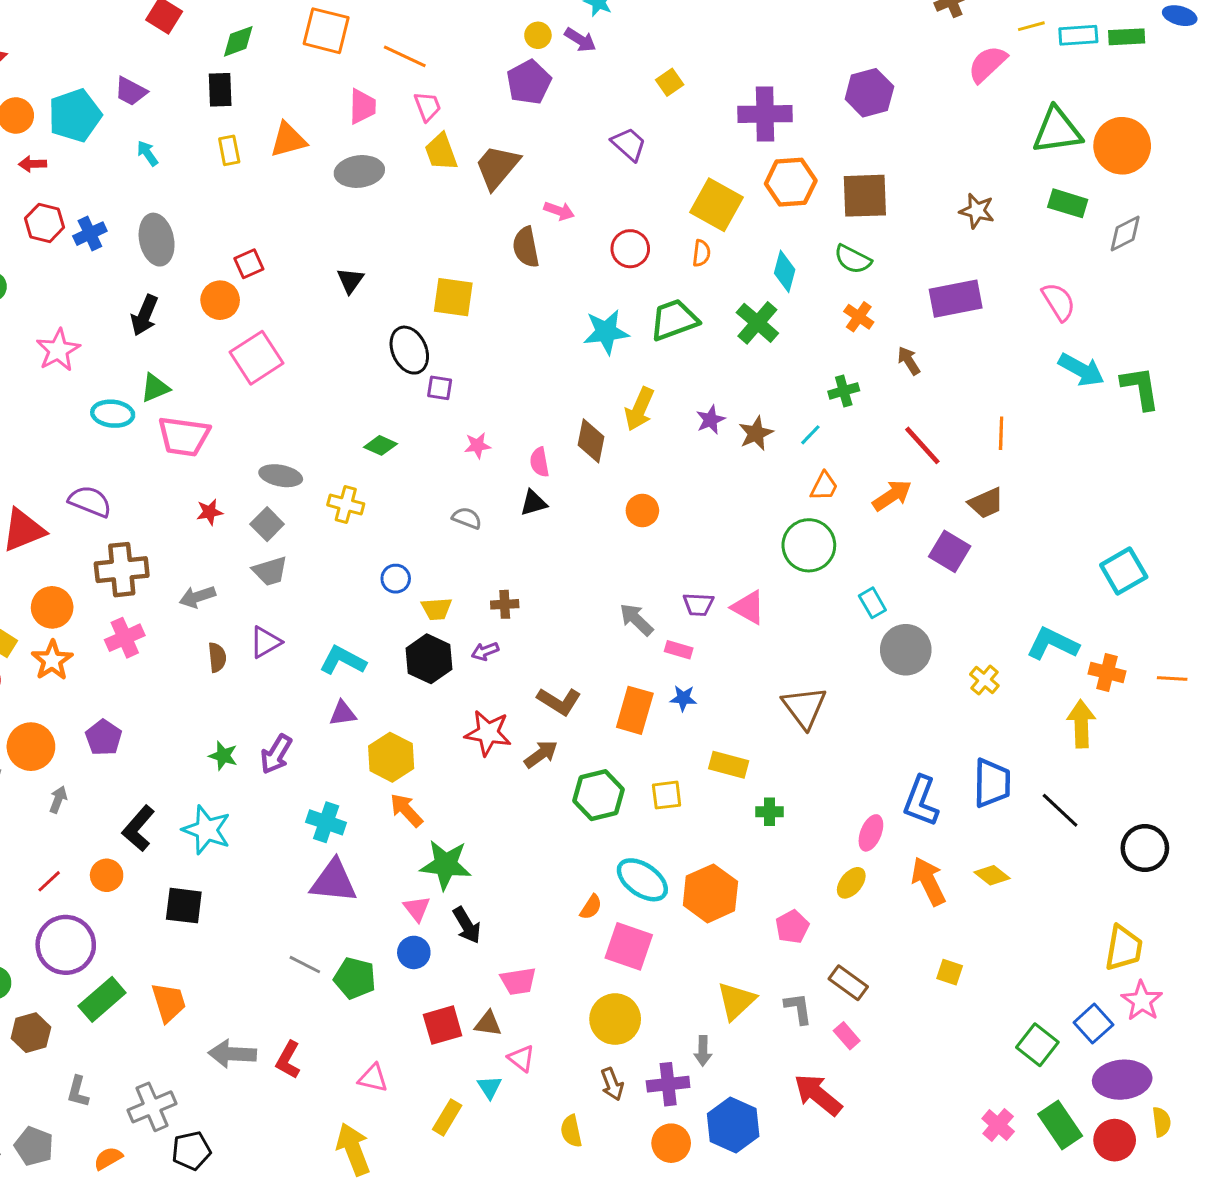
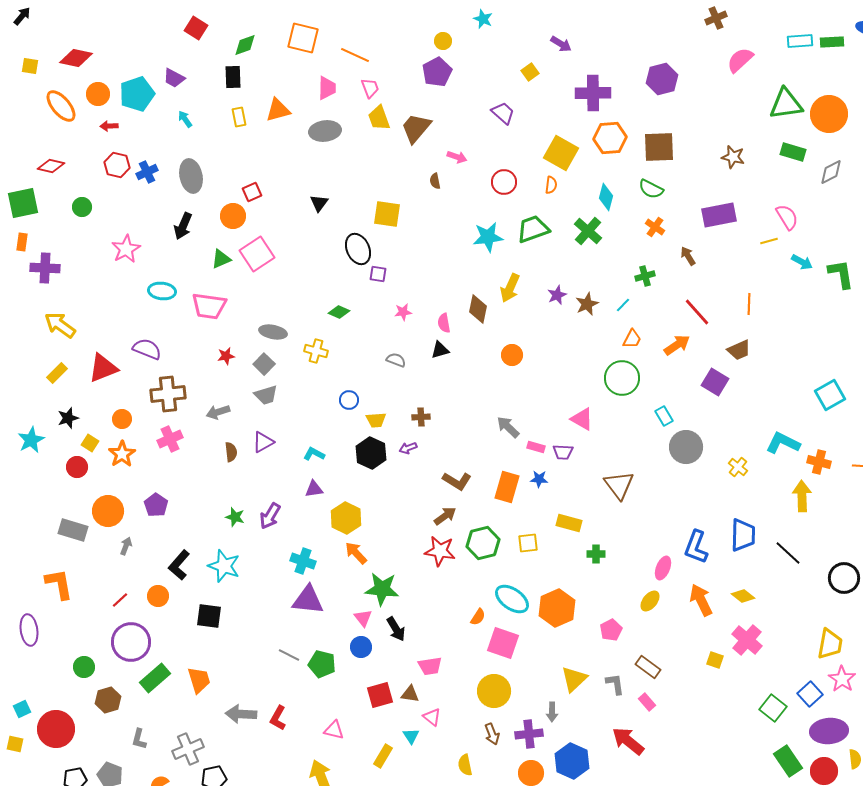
yellow line: (1031, 26) -> (769, 241), moved
purple arrow: (580, 40) -> (561, 44), moved
brown semicircle: (526, 247) -> (435, 181), size x0.6
cyan arrow: (1081, 370) -> (802, 262), size x0.7
green triangle: (155, 388) -> (221, 259), moved
purple trapezoid: (698, 604) -> (563, 452), moved
orange circle: (52, 607) -> (122, 419), size x0.7
cyan L-shape: (343, 660) -> (314, 454), size x0.7
red star: (488, 733) -> (440, 551), moved
pink cross: (998, 1125) -> (747, 640), moved, size x1.4

